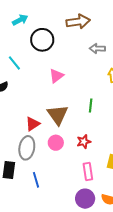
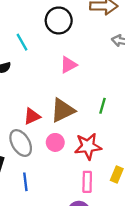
brown triangle: (58, 115) -> (63, 110), turned 30
red star: (84, 142) -> (88, 146), size x1.6
gray ellipse: (27, 148) -> (21, 143), turned -50

